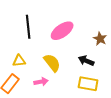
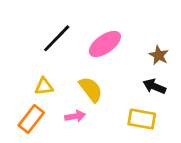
black line: (28, 27) -> (57, 38), turned 50
black arrow: (86, 61) -> (154, 86), moved

